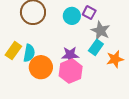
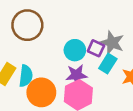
purple square: (89, 13) -> (96, 48), moved
cyan circle: (72, 16) -> (75, 50), moved

